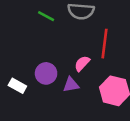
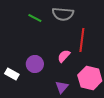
purple triangle: (71, 85) -> (62, 87), moved, turned -40

